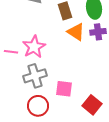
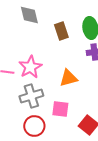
orange triangle: (76, 32) -> (68, 78), moved, turned -48

